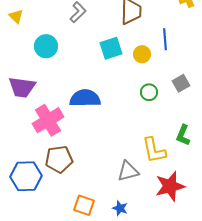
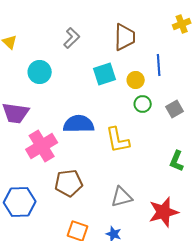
green circle: (149, 92) -> (143, 104), moved
yellow L-shape: (154, 150) -> (118, 140), moved
brown pentagon: (59, 159) -> (69, 183), moved

